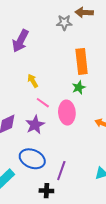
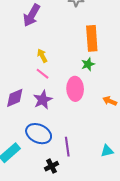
pink line: (43, 103) -> (43, 74), moved
purple line: (61, 171) -> (67, 147), turned -30
black cross: (46, 191) -> (52, 166), turned -32

